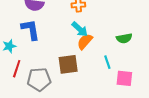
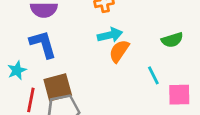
cyan arrow: (80, 29) -> (110, 35), turned -48
brown square: (68, 64) -> (58, 87), moved

